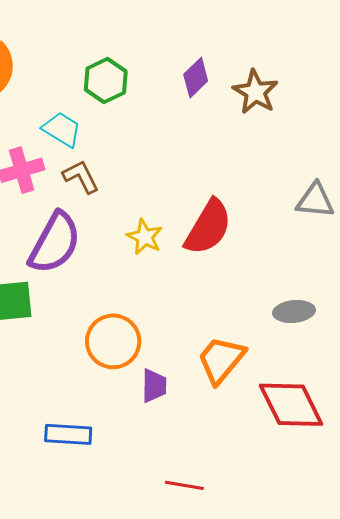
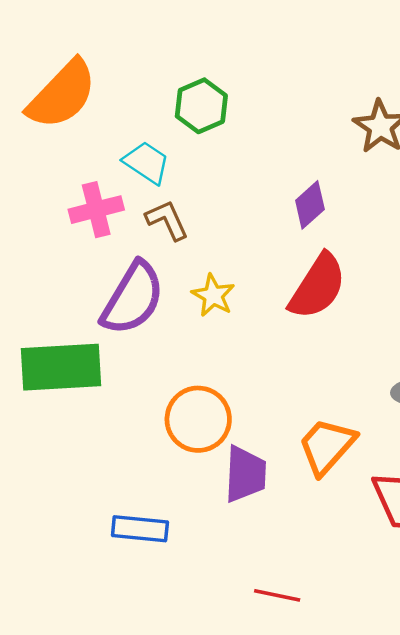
purple diamond: (196, 78) -> (310, 205), moved
yellow star: (145, 237) -> (213, 295), moved
purple trapezoid: (154, 386) -> (245, 474), size x1.4

